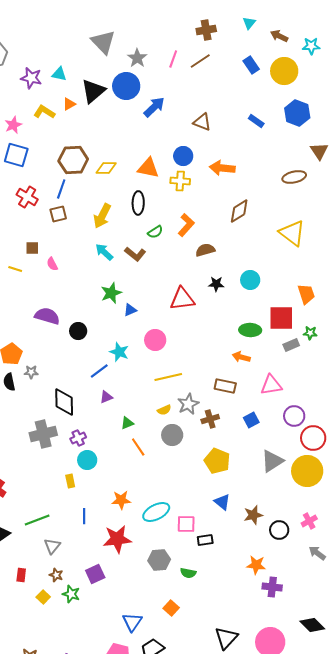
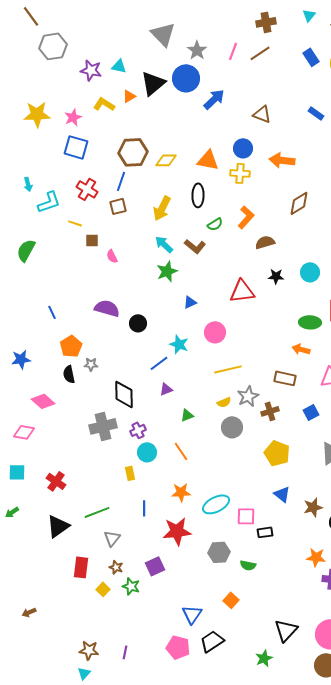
yellow line: (15, 269) -> (75, 223), moved
green star: (111, 293) -> (167, 271), moved
orange line: (138, 447) -> (181, 451), moved
red rectangle: (21, 575) -> (81, 567), size x1.5

